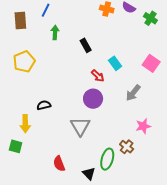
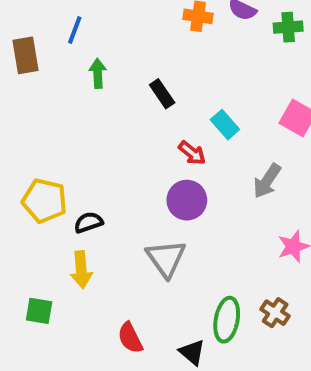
green cross: (150, 18) -> (288, 27), turned -32
yellow pentagon: (24, 62) -> (45, 201), moved, turned -30
yellow arrow: (25, 124) -> (81, 270), moved
brown cross: (127, 147) -> (275, 313), moved

